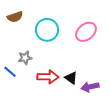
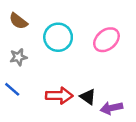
brown semicircle: (15, 17) -> (18, 21), turned 56
gray star: (25, 58) -> (18, 57), moved

